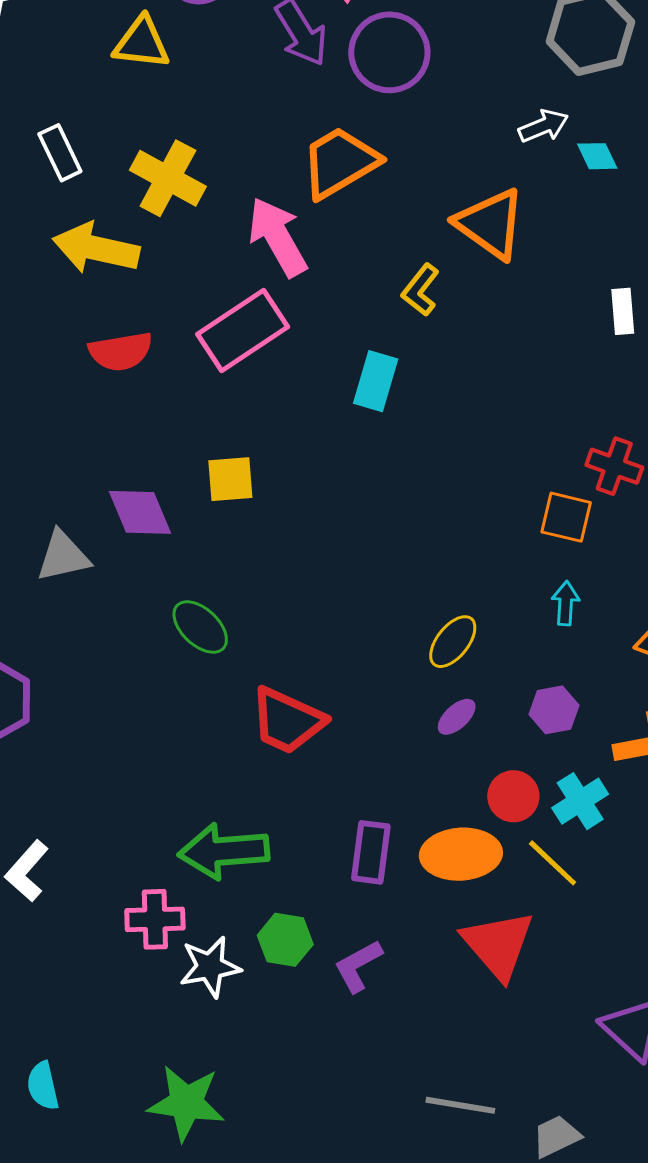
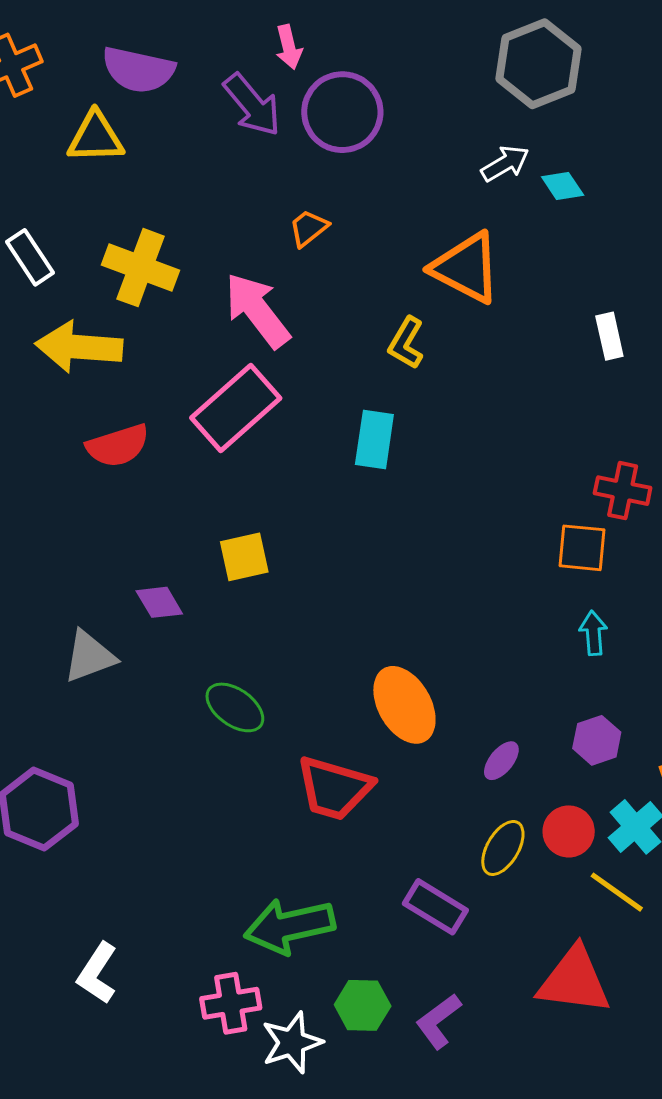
orange trapezoid: (340, 162) -> (308, 228), size x0.5
purple diamond: (140, 512) -> (159, 602), size x0.7
yellow ellipse: (453, 642) -> (503, 848), moved
purple rectangle: (371, 852) -> (435, 907), turned -58
orange ellipse: (461, 854) -> (404, 705), moved, turned 72
red triangle: (498, 945) -> (574, 981), turned -34

